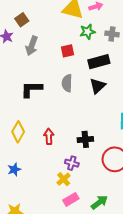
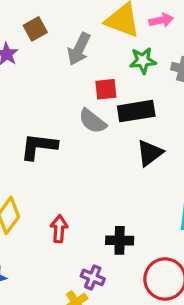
gray arrow: (32, 46) -> (79, 49), moved
black rectangle: (99, 62) -> (136, 111), moved
gray semicircle: (67, 83) -> (92, 121), moved, turned -60

